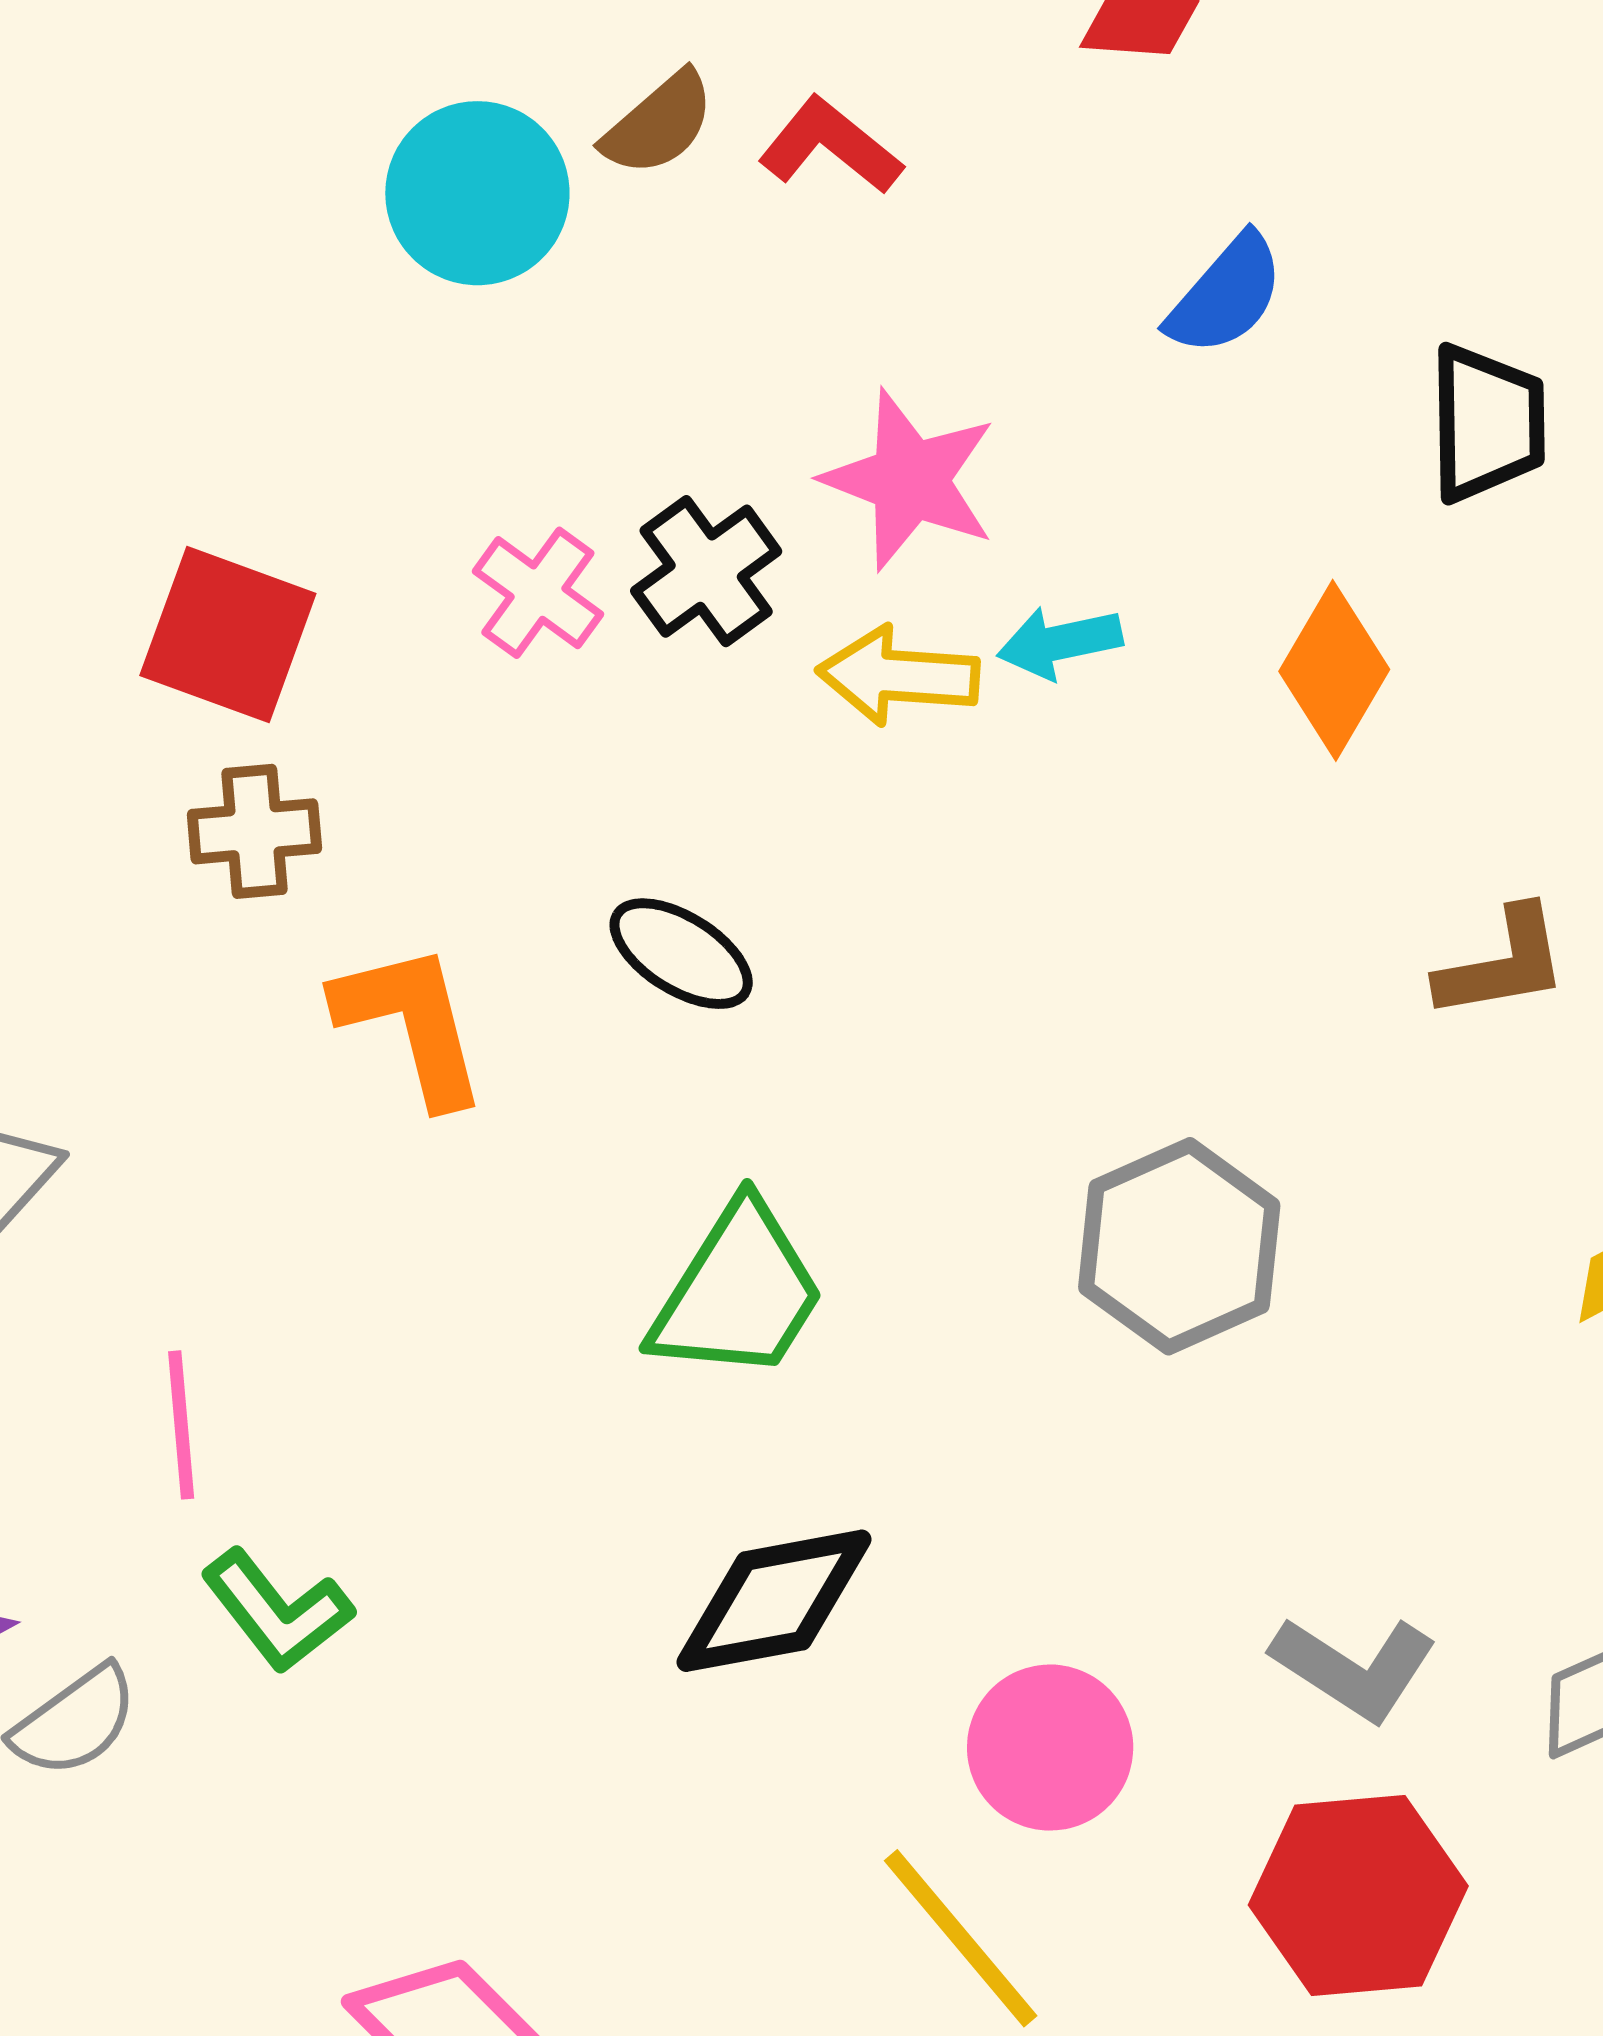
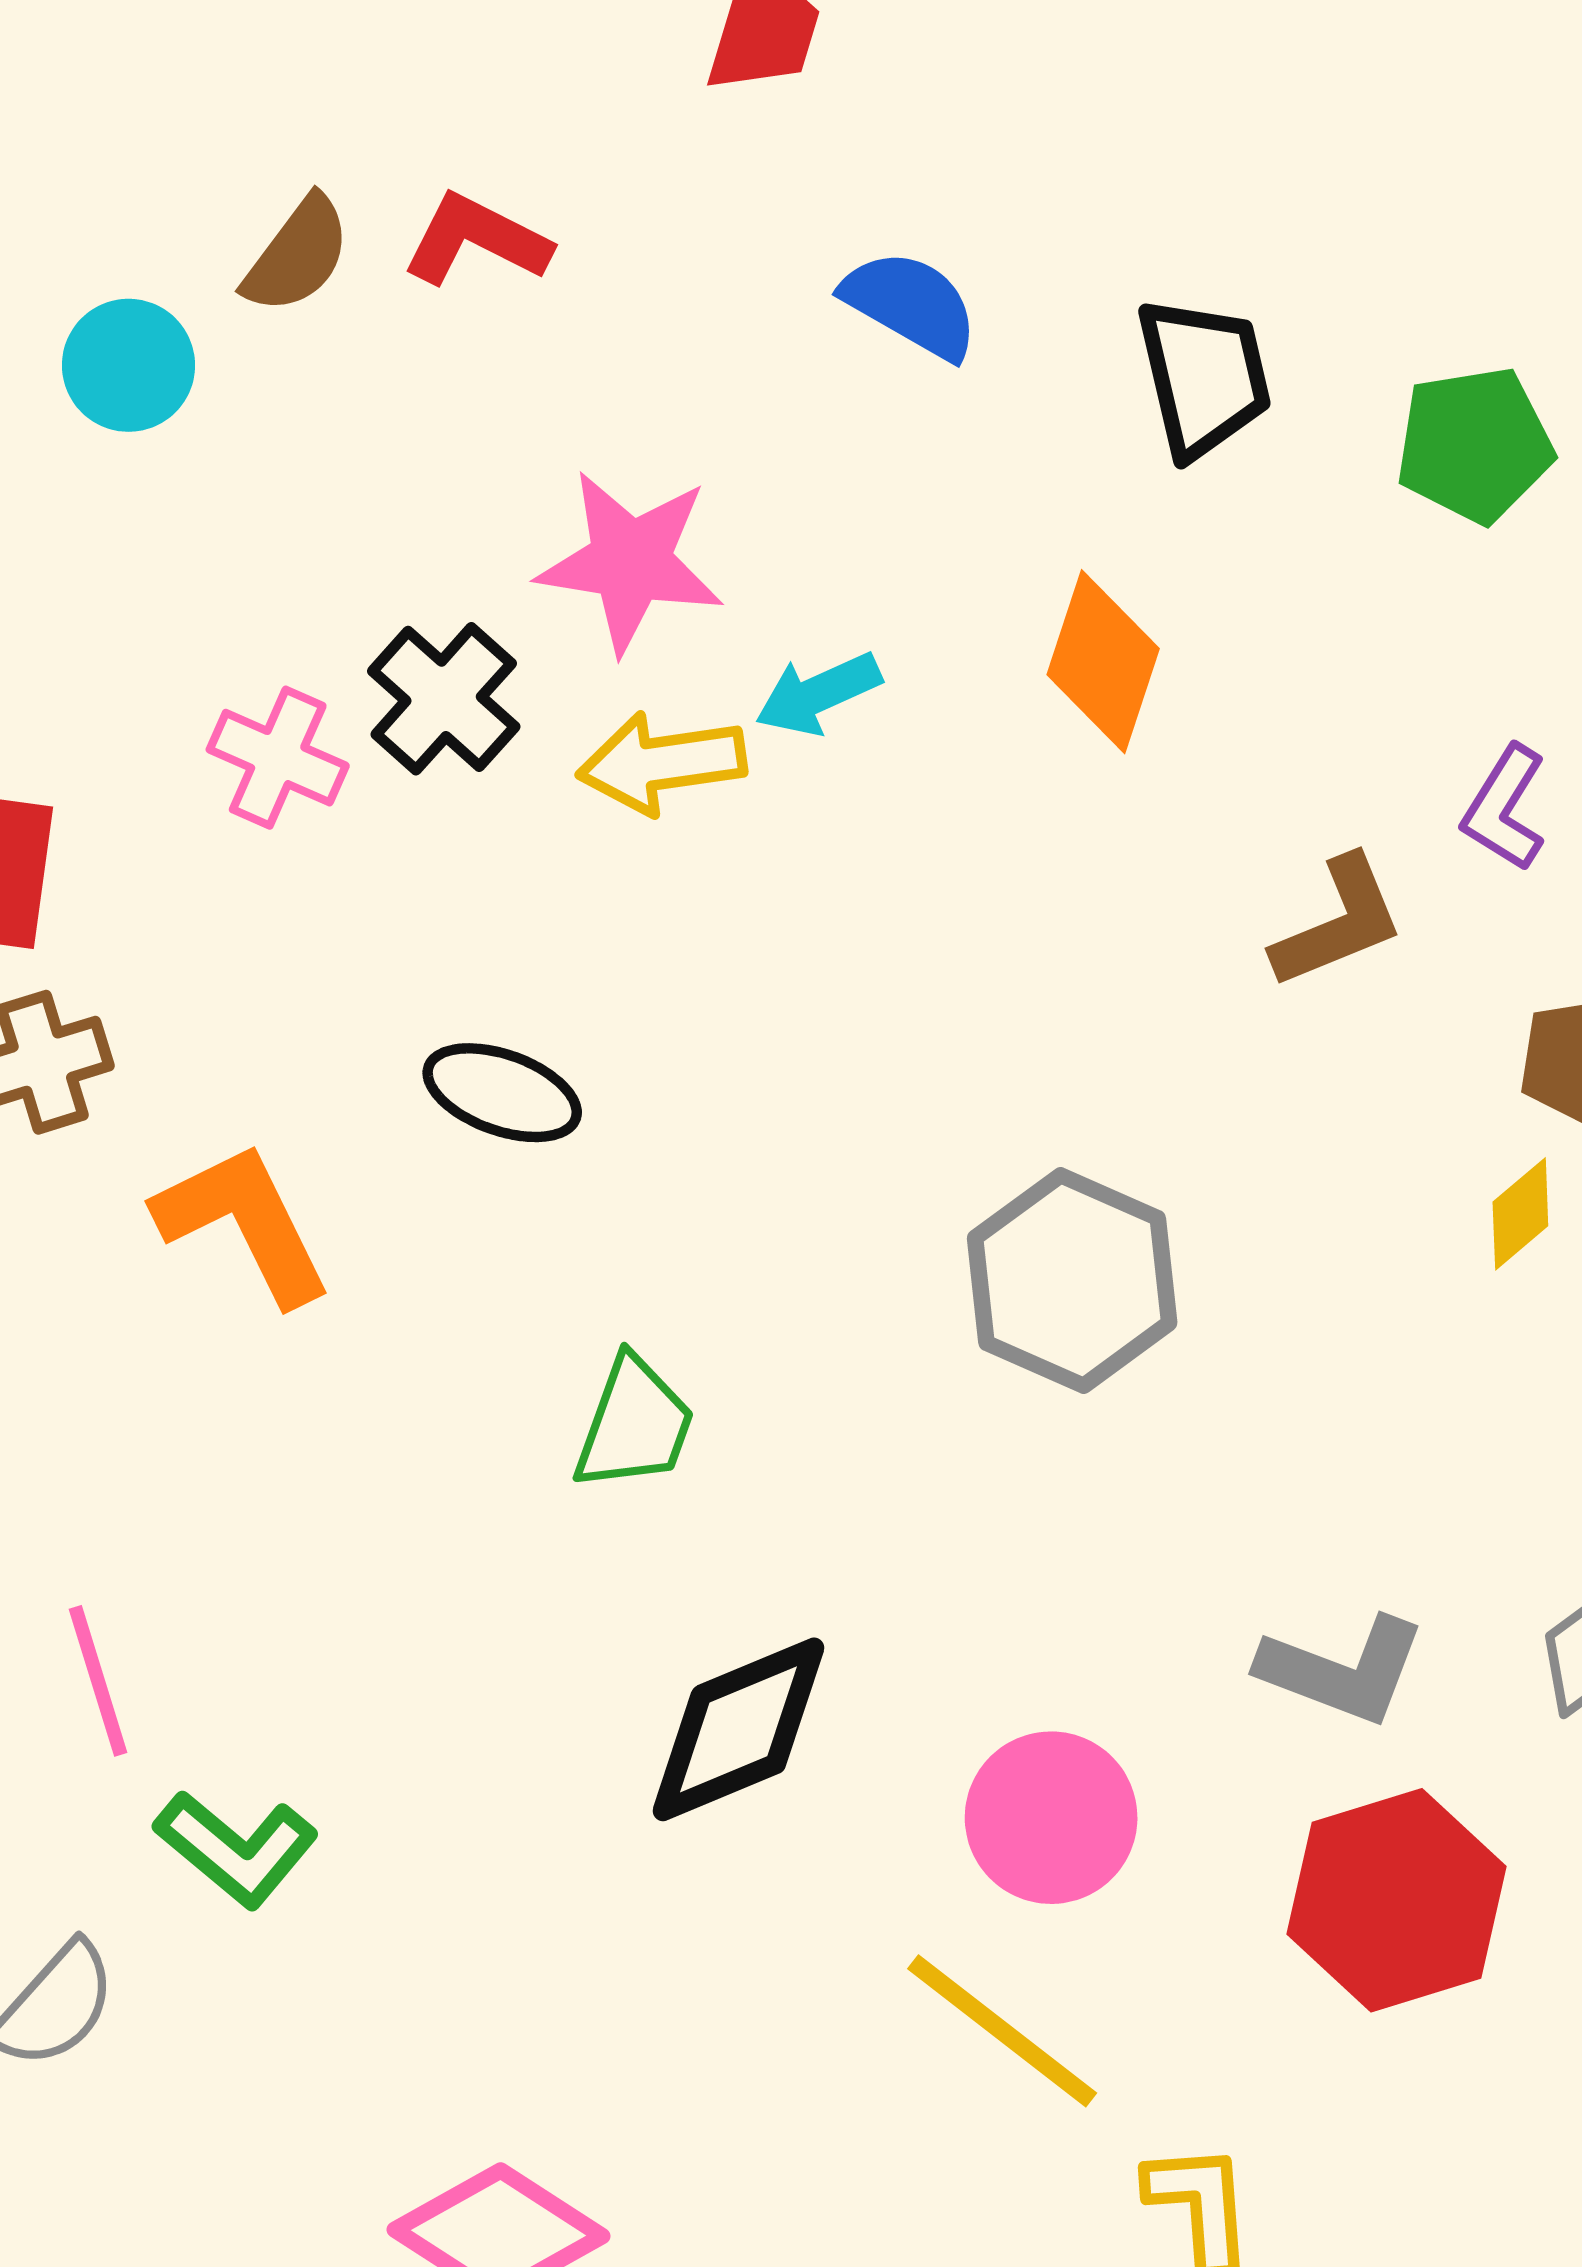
cyan circle: (477, 193) -> (129, 365), size x0.7
blue semicircle: (1226, 295) -> (911, 304), turned -89
green trapezoid: (738, 1292) -> (634, 1424), size x0.7

